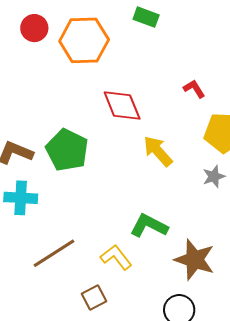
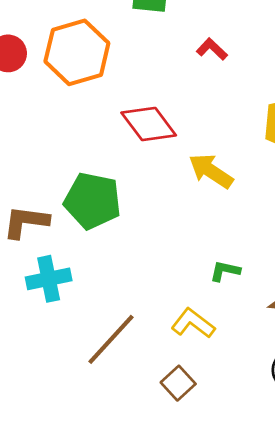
red L-shape: (194, 89) -> (212, 49), moved
green L-shape: (149, 226) -> (225, 271), size x0.6

